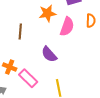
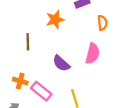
pink semicircle: (67, 27) -> (93, 54), moved

